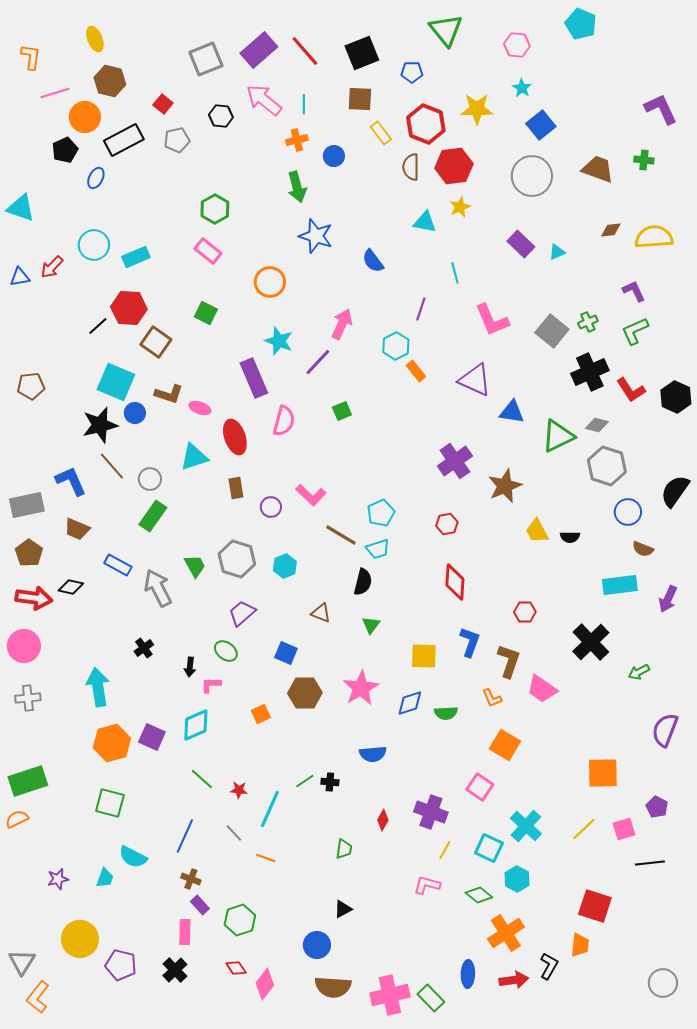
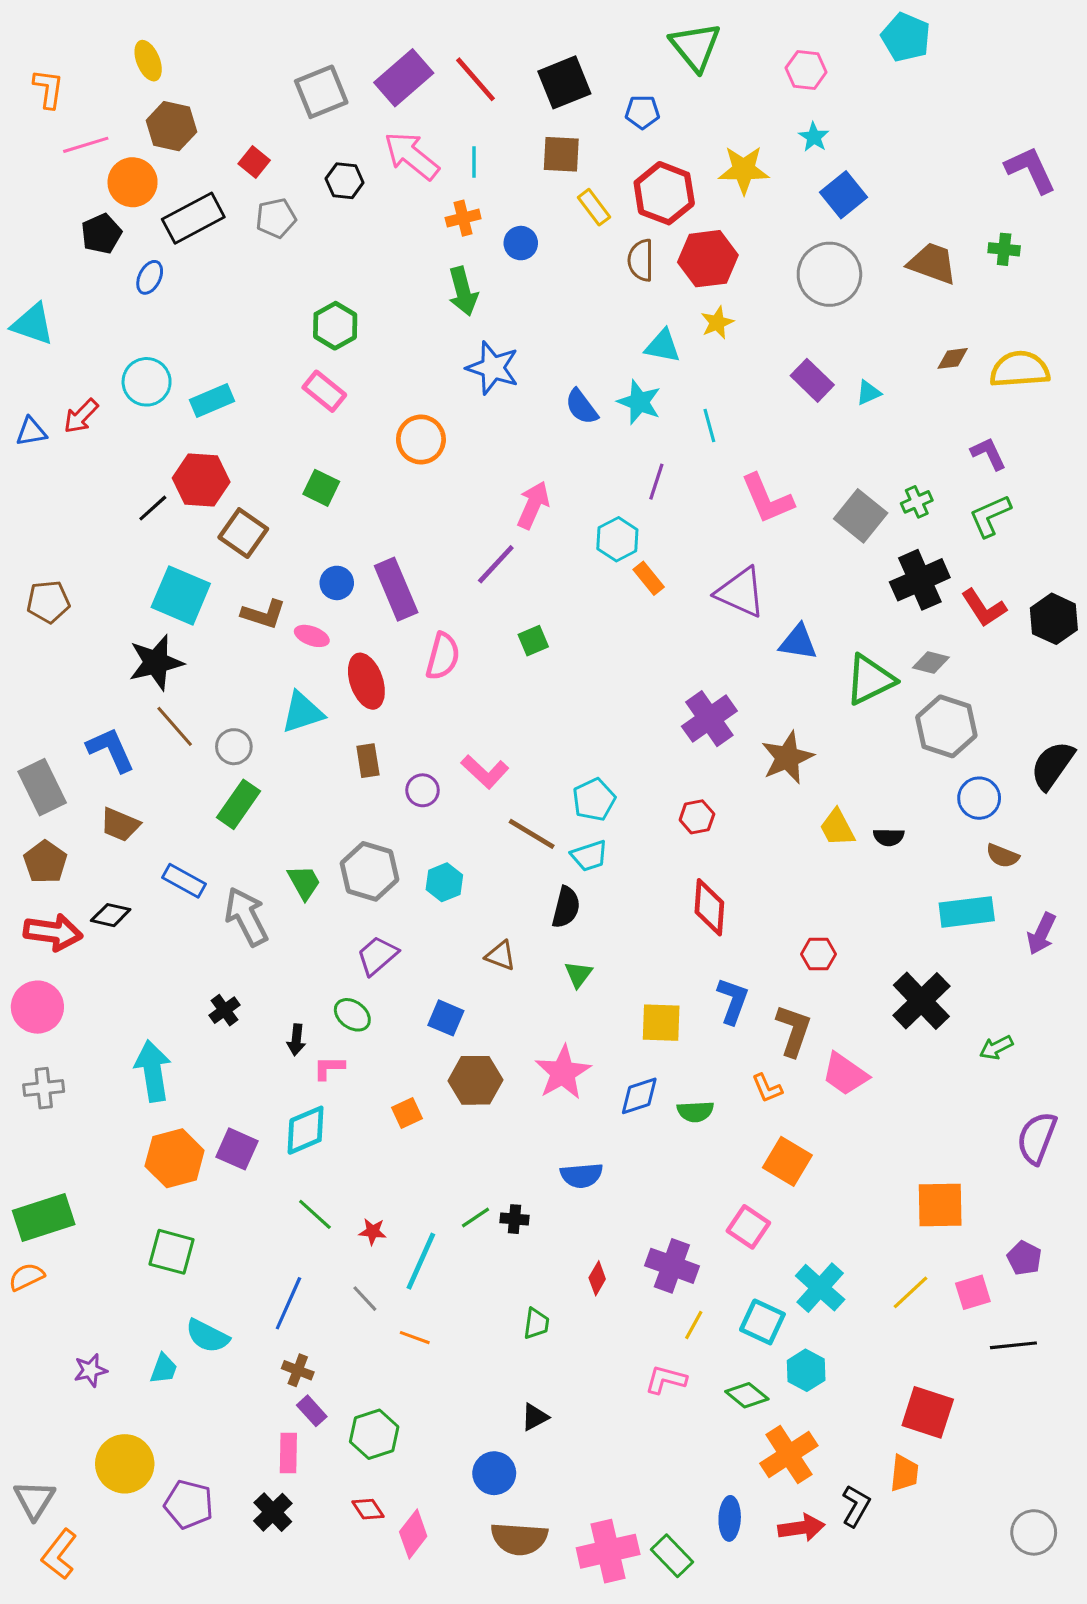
cyan star: (279, 341) -> (639, 402), moved
blue circle: (135, 413) -> (337, 583), moved
gray rectangle: (27, 505) -> (42, 787), turned 76

